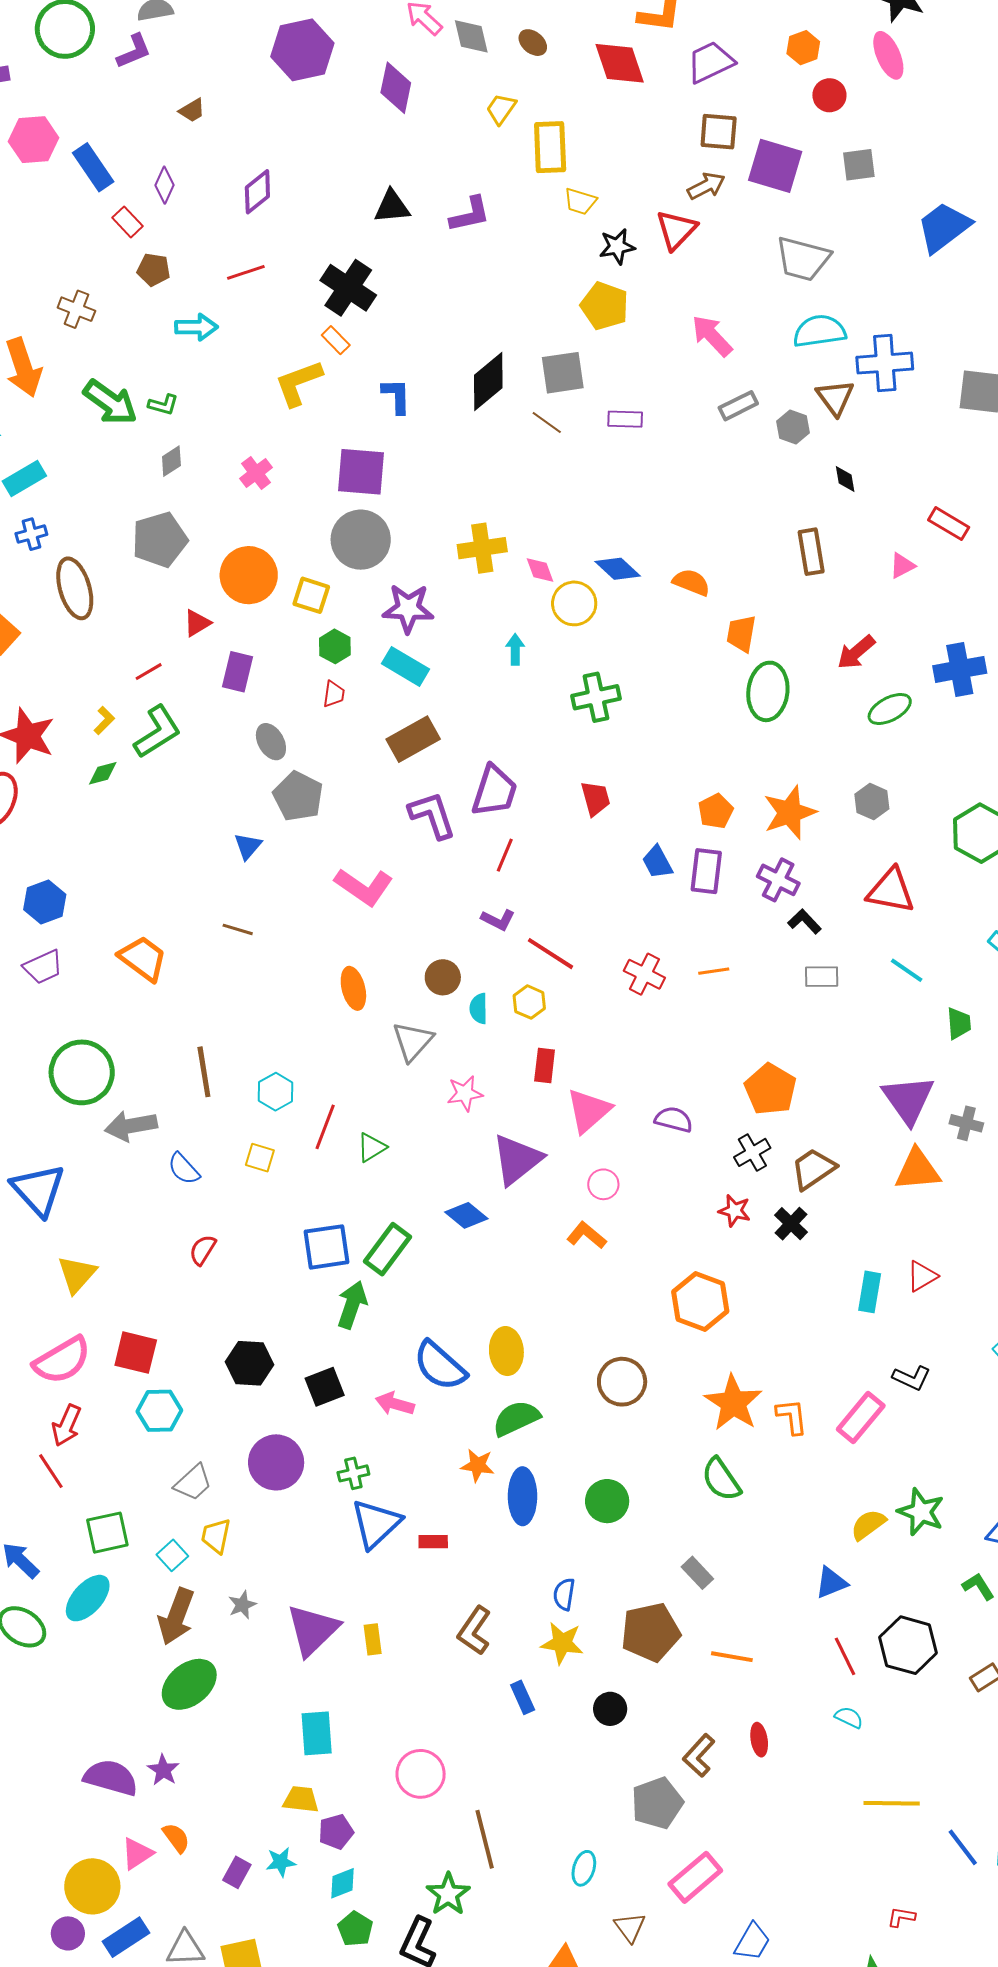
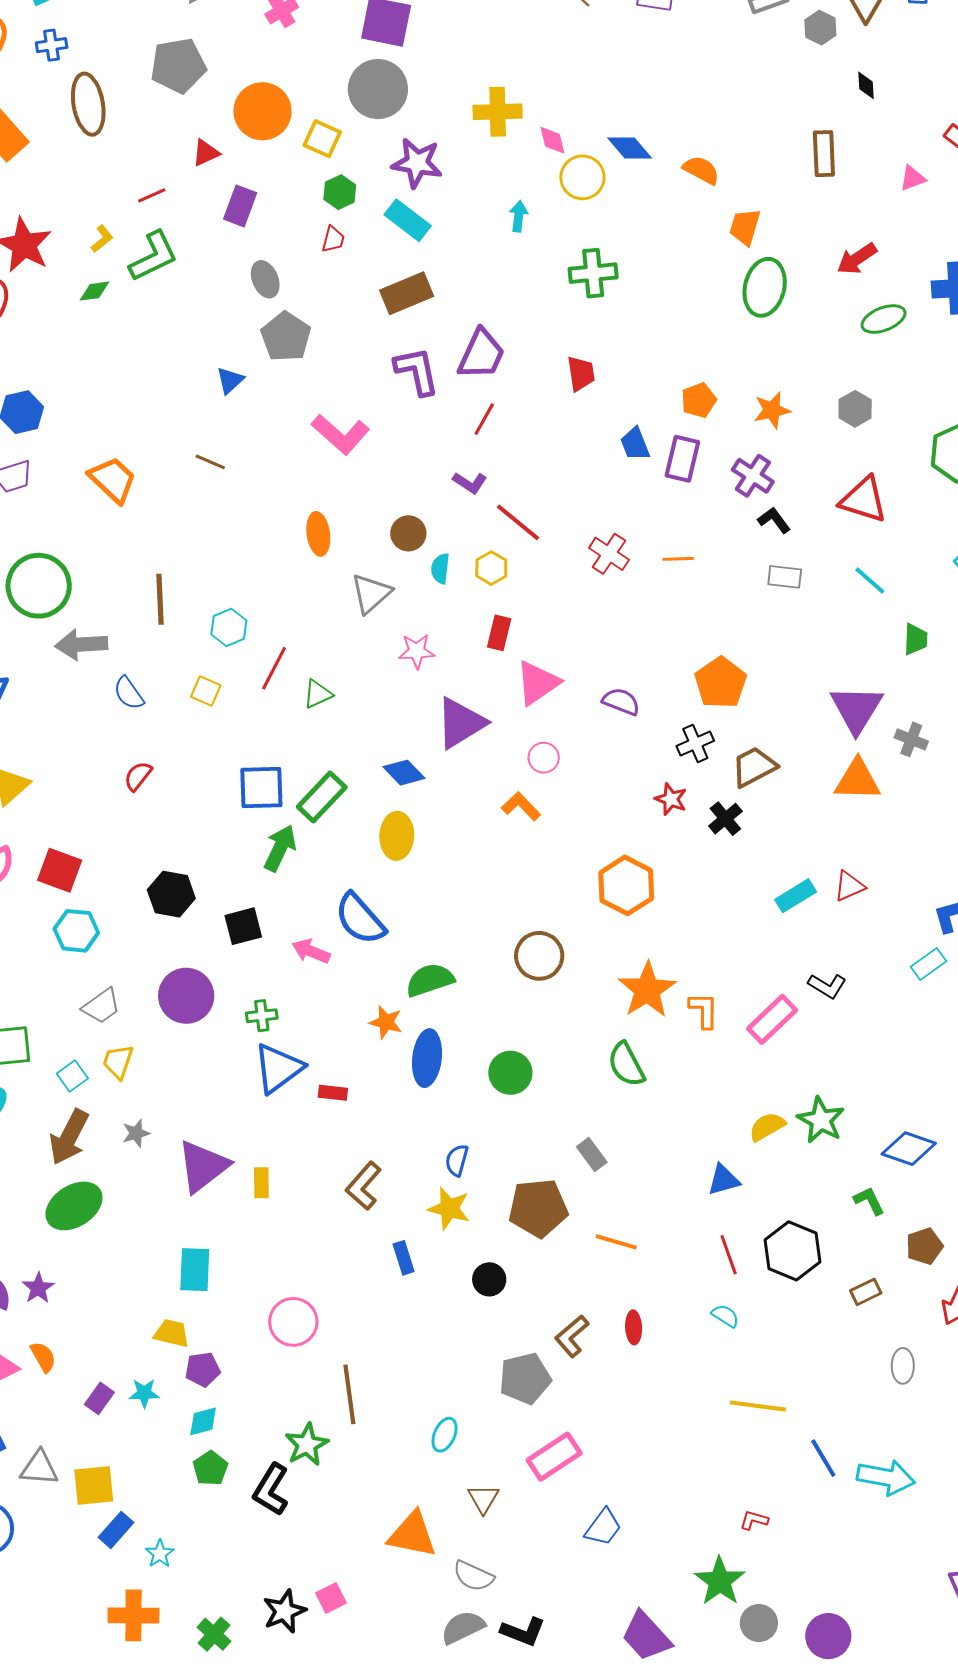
orange star: (790, 813) -> (772, 410), size x0.7
cyan rectangle: (870, 1292) -> (796, 896), turned 42
yellow ellipse: (506, 1351) -> (397, 836), moved

